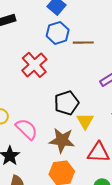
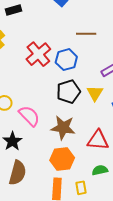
blue hexagon: (58, 33) -> (66, 60), moved
yellow triangle: (85, 121) -> (95, 93), moved

